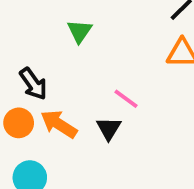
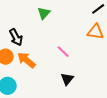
black triangle: (109, 129) -> (67, 79), moved

